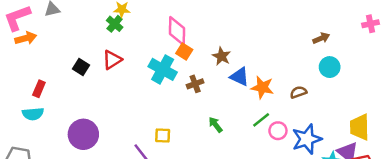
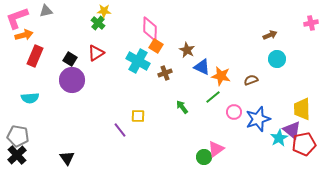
red rectangle: (39, 89) -> (35, 56), moved, size x1.5
green line: (261, 120) -> (213, 97), moved
purple circle: (83, 134) -> (72, 80), moved

